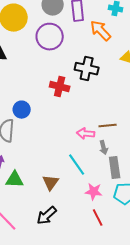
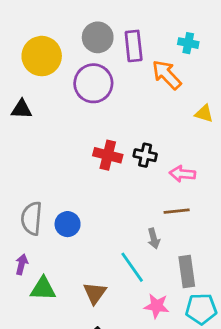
black cross: (87, 69) -> (145, 155), moved, size x0.7
blue circle: (22, 110) -> (68, 224), moved
pink arrow: (86, 134) -> (182, 174), moved
gray arrow: (104, 148) -> (154, 238), moved

